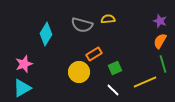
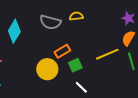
green square: (115, 68) -> (75, 65), moved
yellow line: (145, 82) -> (107, 54), moved

